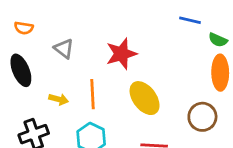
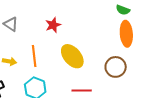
red star: (121, 54) -> (53, 25), size x0.7

